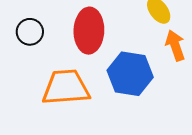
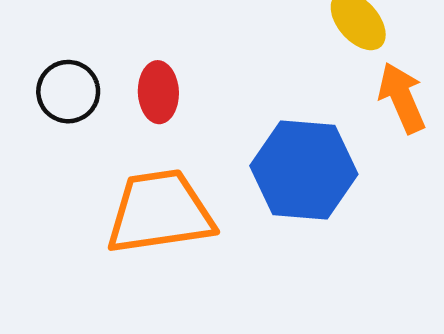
red ellipse: (89, 31) -> (158, 92), moved, size x0.6

